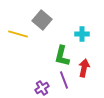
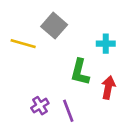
purple line: (64, 80) -> (68, 111), moved
purple cross: (42, 88) -> (40, 106), moved

